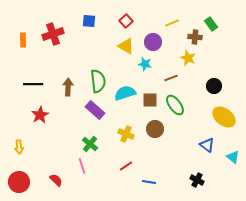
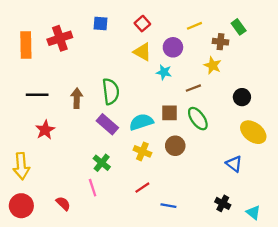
orange rectangle: (23, 40) -> (26, 45), size x1.6
cyan semicircle: (125, 93) -> (141, 122), moved
yellow arrow: (19, 147) -> (21, 166), size x1.6
cyan triangle: (233, 157) -> (253, 212), moved

